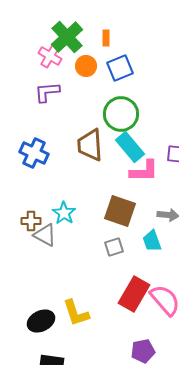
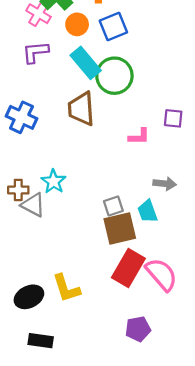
cyan rectangle: (130, 147) -> (86, 63), moved
pink L-shape: (144, 171) -> (139, 137), size x0.7
brown square: (120, 211) -> (120, 228), moved, turned -32
gray square: (114, 247) -> (113, 206), moved

